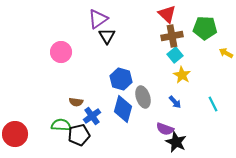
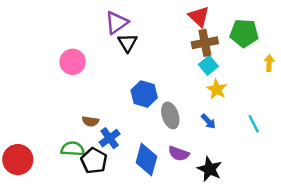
yellow arrow: (226, 53) -> (269, 63), turned 64
blue diamond: (123, 109) -> (146, 160), moved
purple semicircle: (165, 129) -> (179, 154), moved
black pentagon: (79, 135) -> (94, 161), turned -30

